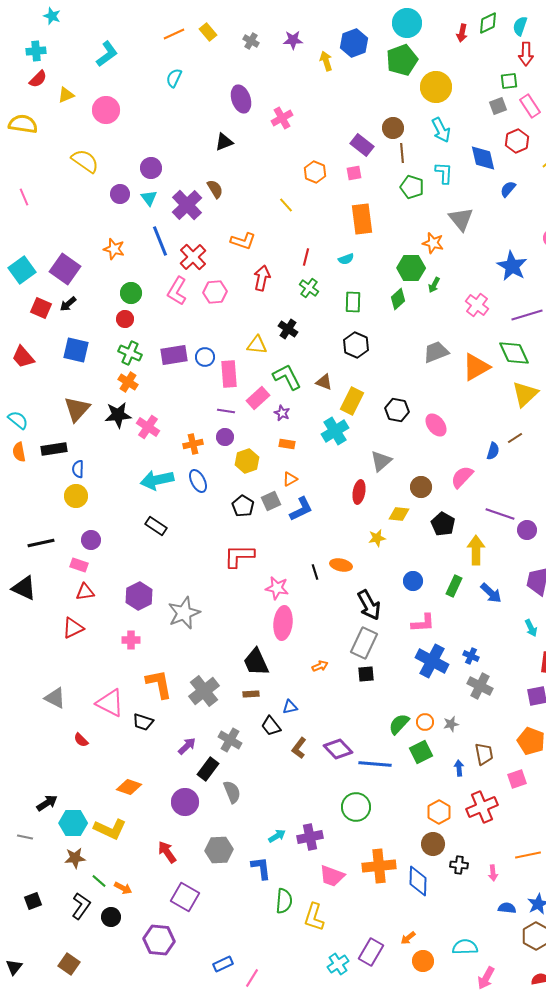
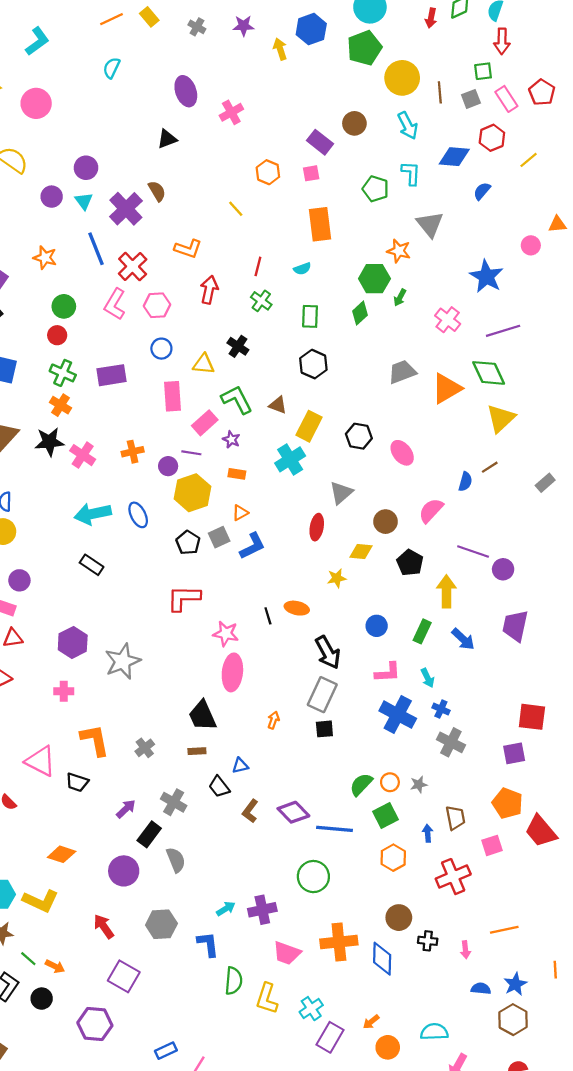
brown line: (402, 153) -> (440, 92), moved
blue diamond: (483, 158) -> (454, 157), turned -72
blue circle: (205, 357) -> (161, 349), moved
purple line: (226, 411) -> (191, 453), moved
orange cross: (193, 444) -> (133, 452), moved
yellow hexagon: (247, 461) -> (192, 493), size x1.4
cyan arrow: (531, 628) -> (428, 678), moved
orange arrow: (320, 666) -> (273, 720), turned -49
gray cross: (204, 691) -> (145, 748), size x0.6
orange hexagon: (439, 812) -> (393, 858), moved
cyan cross: (338, 964) -> (311, 1009), moved

